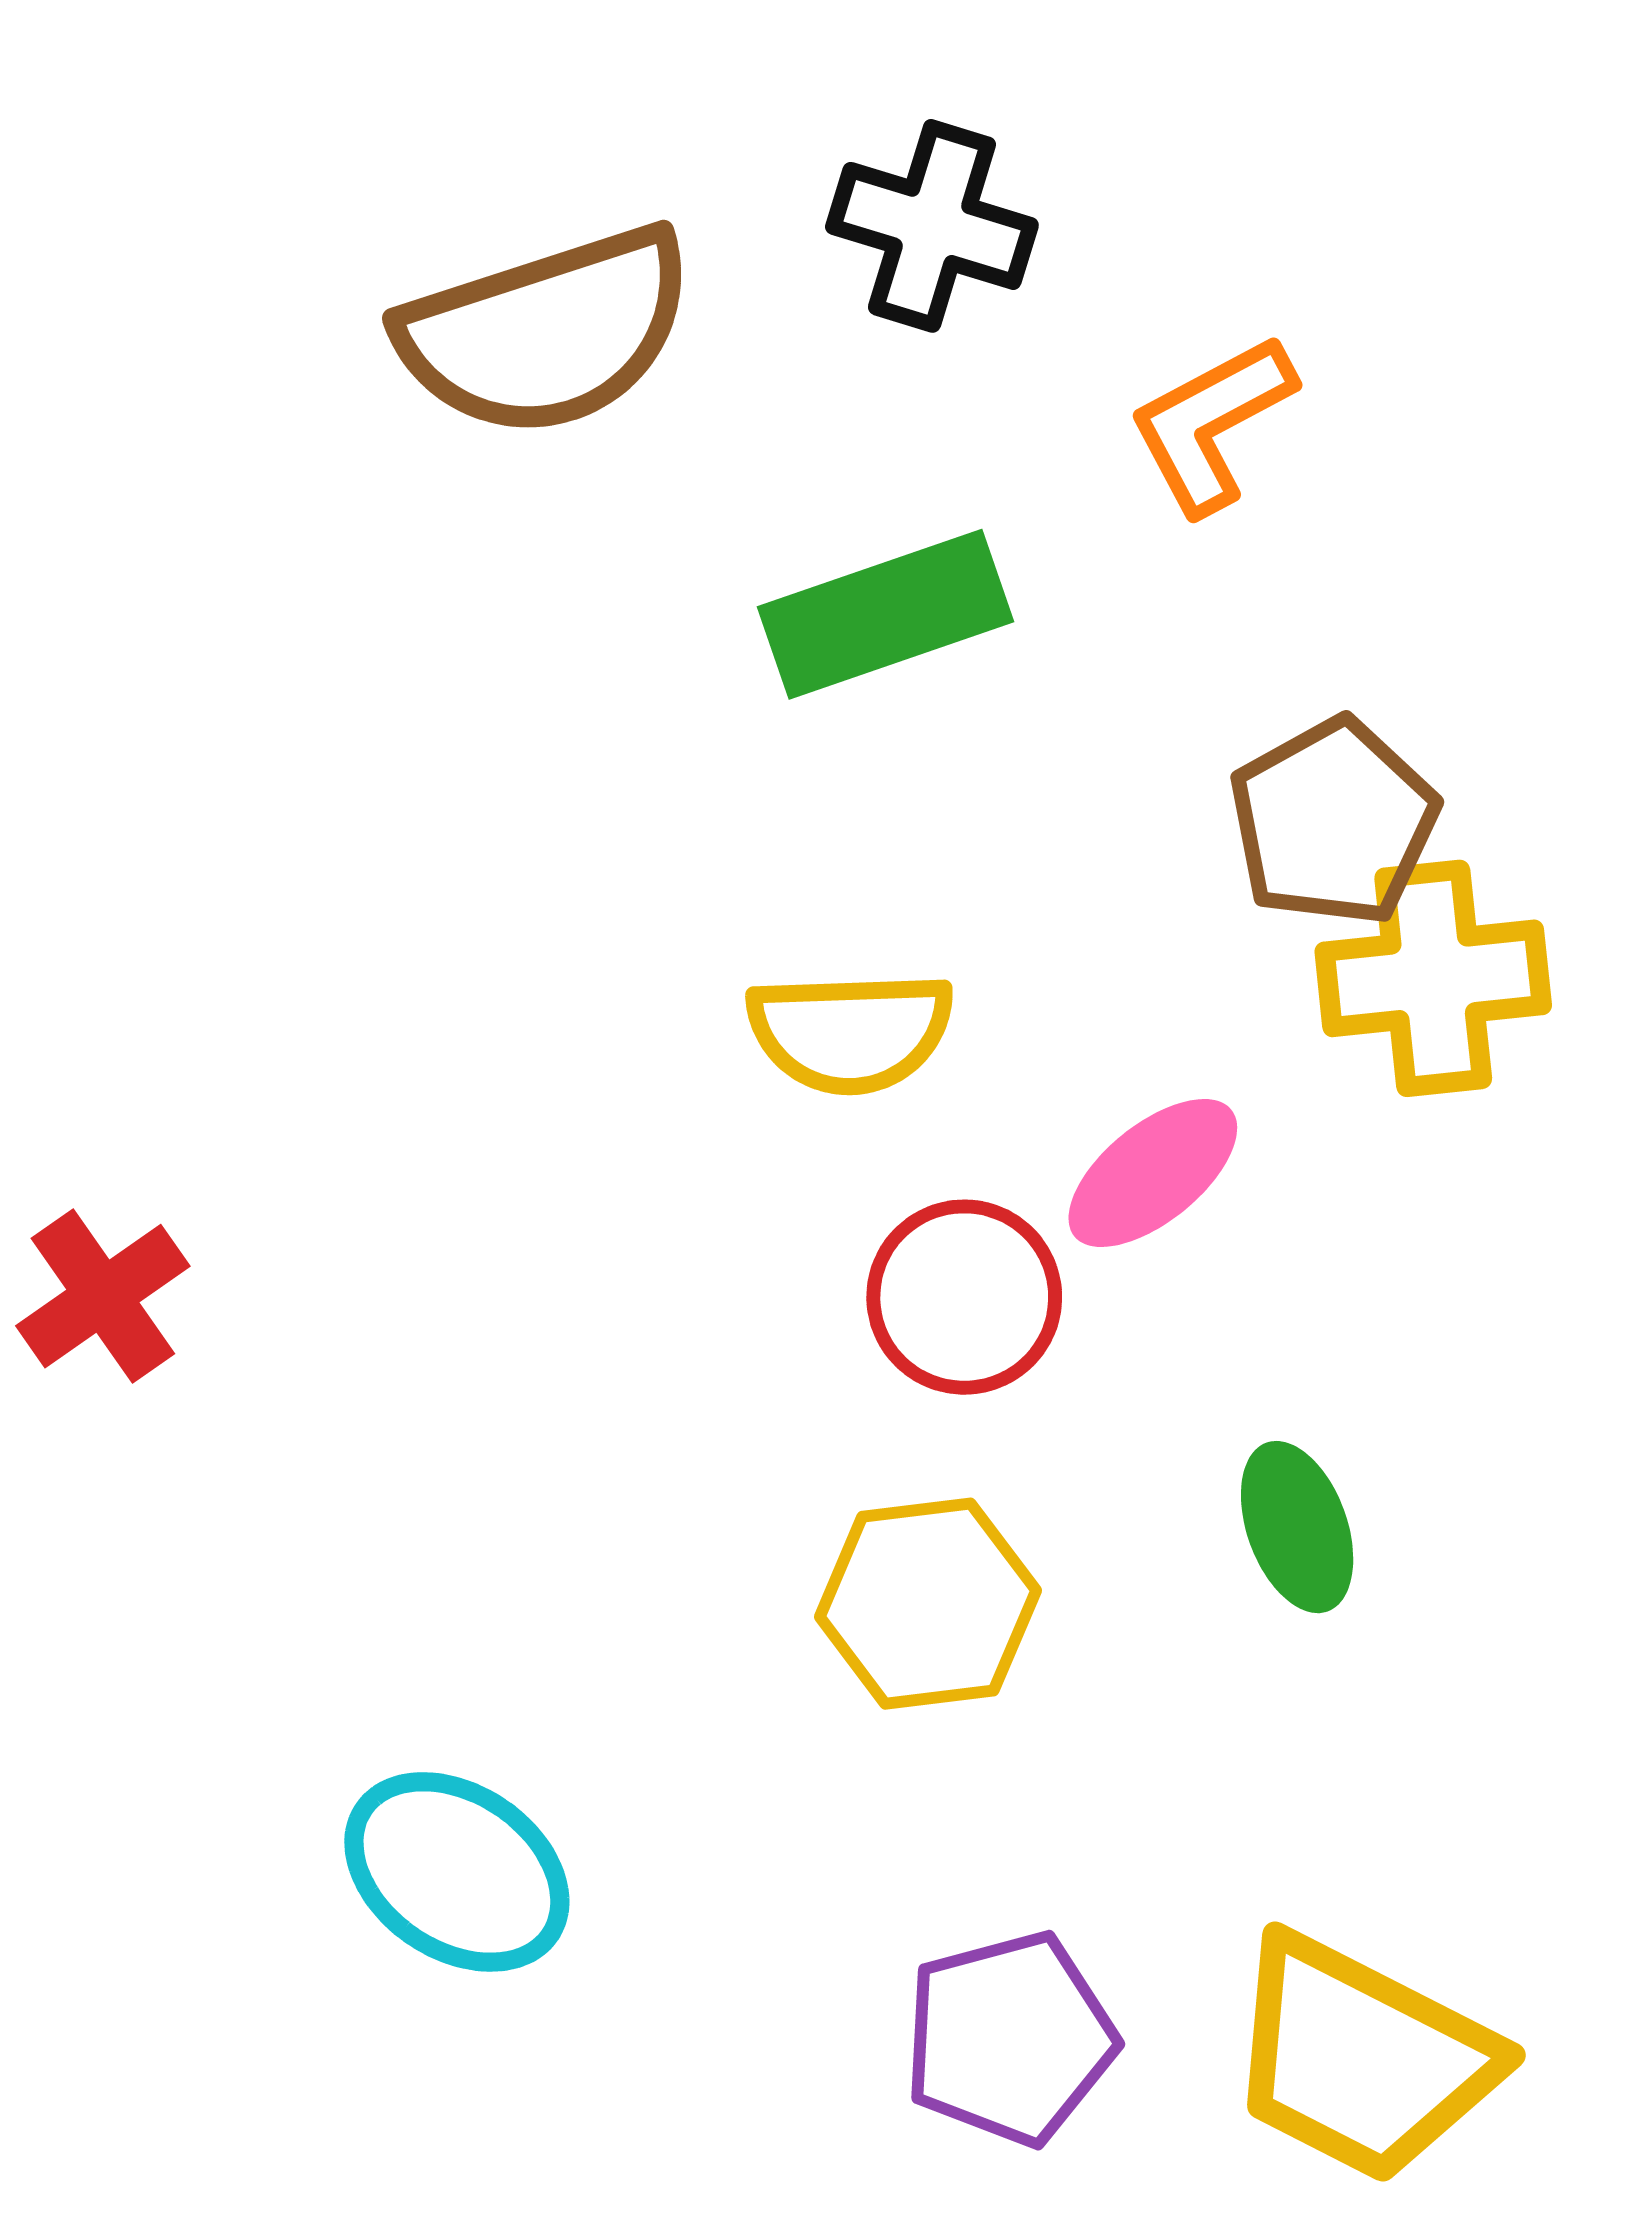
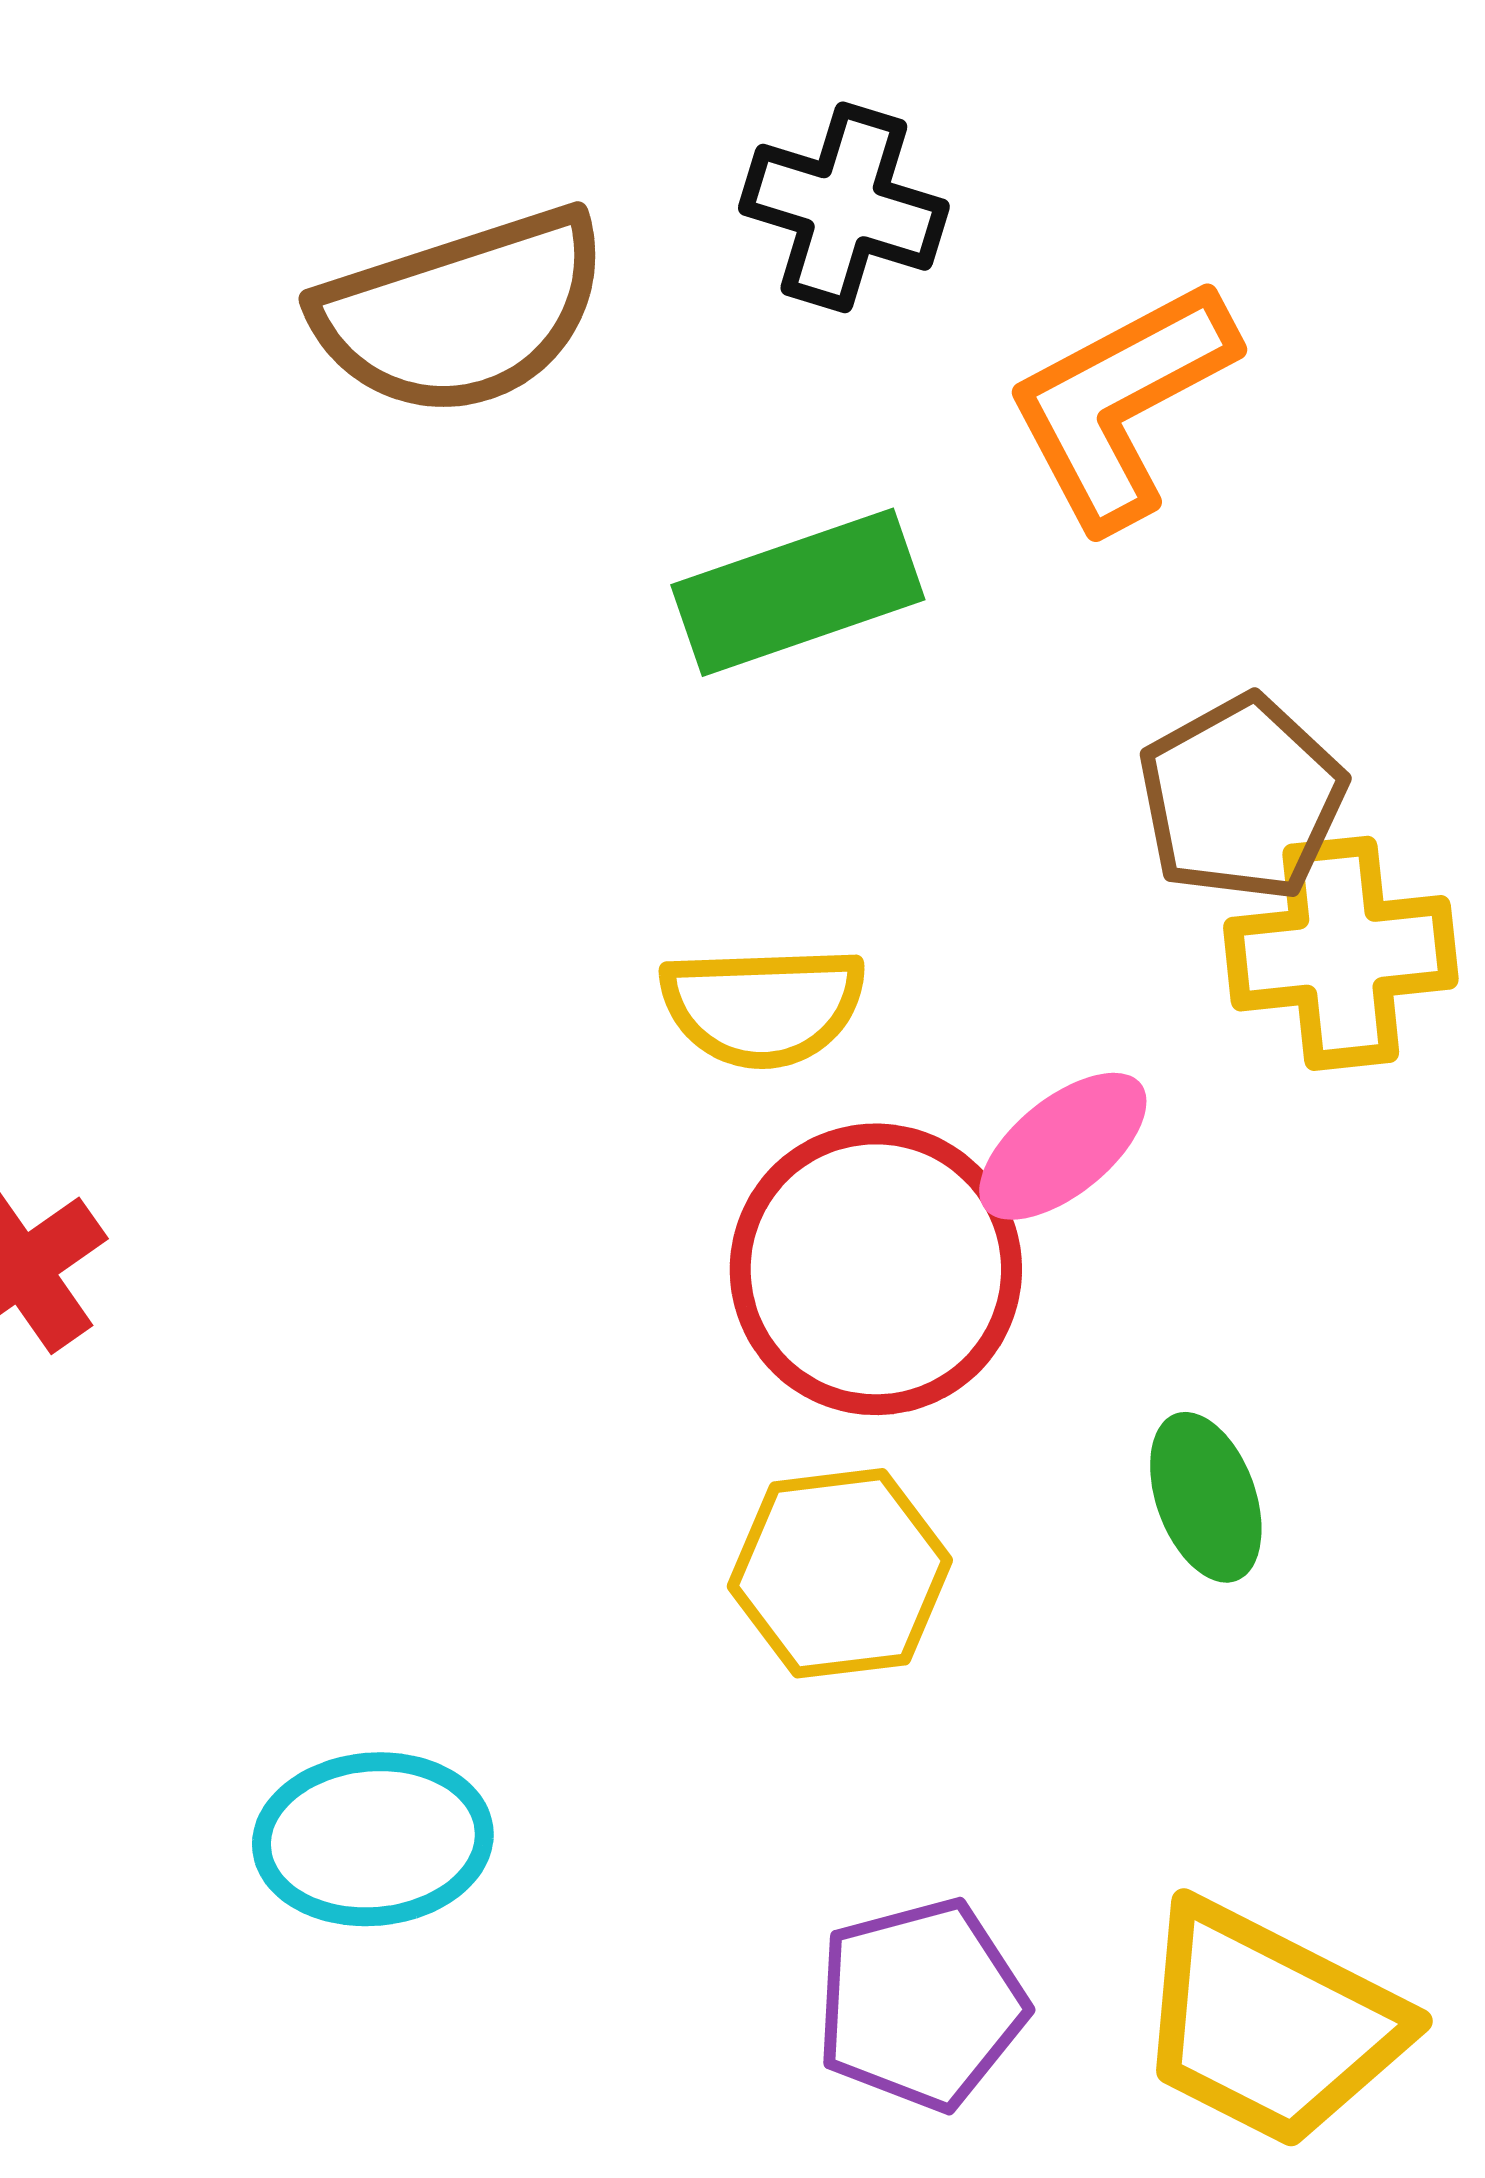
orange L-shape: (1211, 424) -> (1121, 403), size x1.4
red circle: (964, 1297) -> (876, 1269), size x1.5
cyan ellipse: (457, 1872) -> (373, 1839), turned -39

